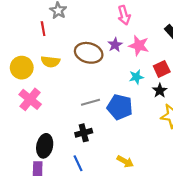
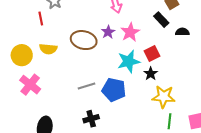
pink star: (139, 46) -> (130, 32), turned 30
cyan star: (136, 77) -> (129, 61), size x1.6
black cross: (84, 133) -> (91, 119), moved

